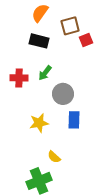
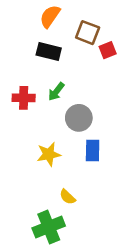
brown square: (70, 26) -> (88, 33), turned 36

